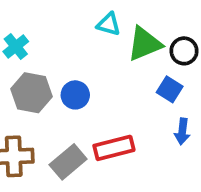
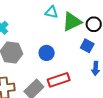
blue circle: (75, 95) -> (47, 53), moved

